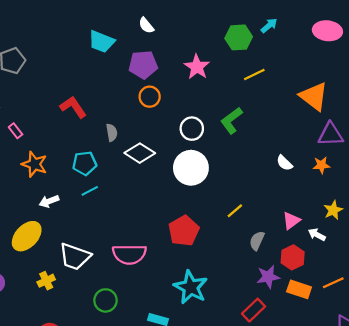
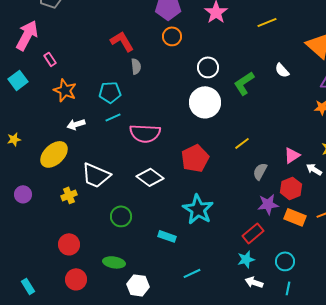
red L-shape: (73, 107) -> (122, 41), moved
green L-shape: (232, 121) -> (244, 83), moved
white diamond: (140, 153) -> (150, 177), moved
white semicircle: (284, 163) -> (282, 70), moved
pink semicircle: (129, 254) -> (145, 133), moved

